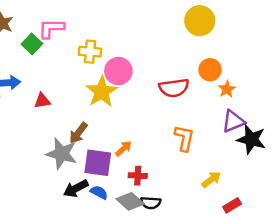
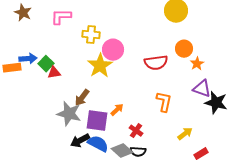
green square: (32, 44) -> (46, 64), moved
purple triangle: (233, 121) -> (202, 89), turned 42
red cross: (138, 176) -> (136, 131), moved, turned 32
blue semicircle: (99, 192) -> (98, 144), size x1.5

